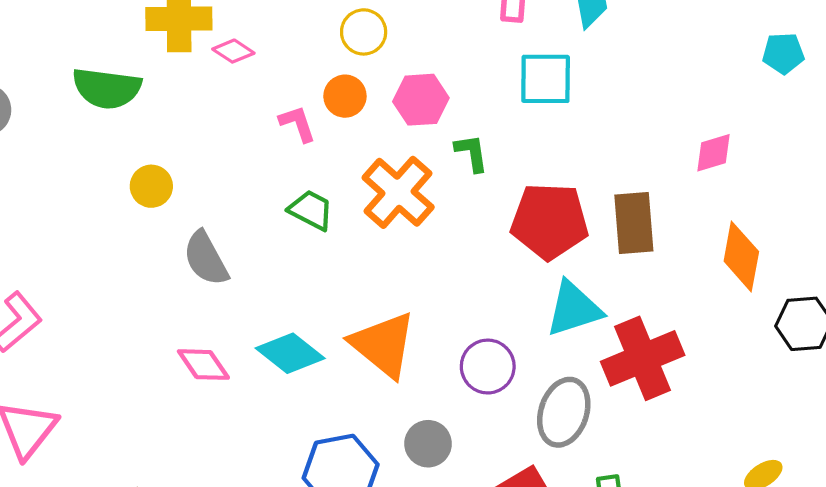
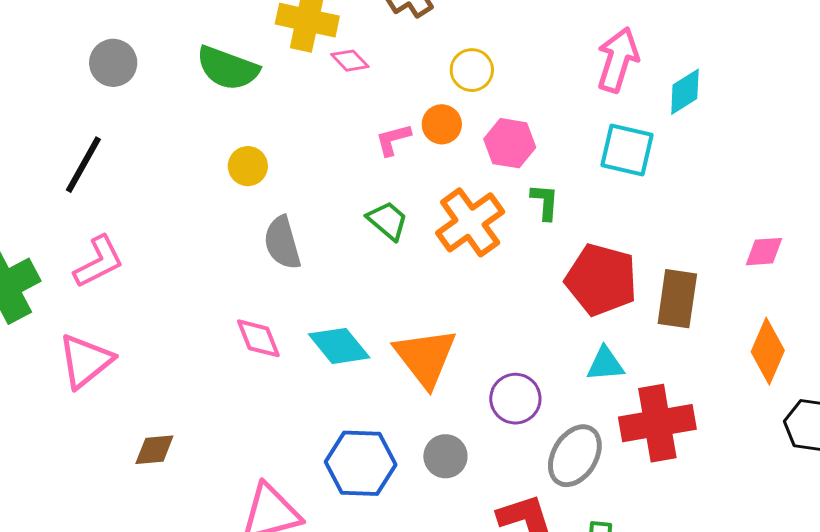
pink L-shape: (298, 124) -> (393, 140), turned -99
cyan triangle: (574, 309) -> (605, 364), size x0.7

